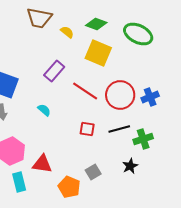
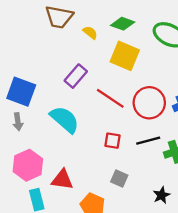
cyan semicircle: (44, 110) -> (65, 119), size x2.0
black star: (130, 166) -> (162, 195), moved
gray square: (93, 172) -> (119, 179), moved, turned -35

